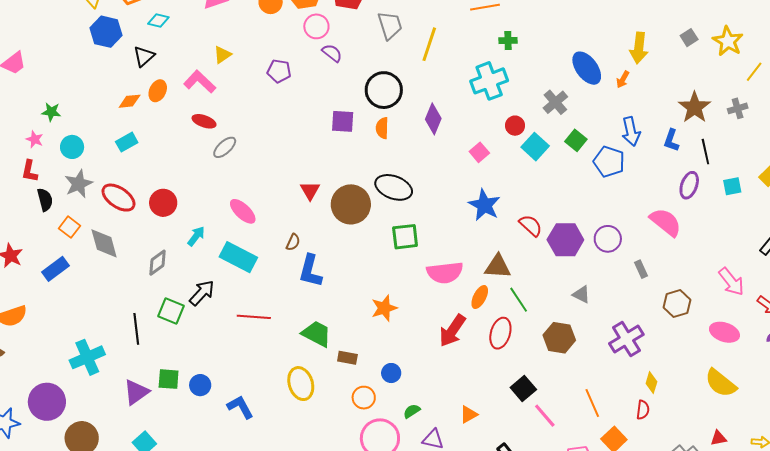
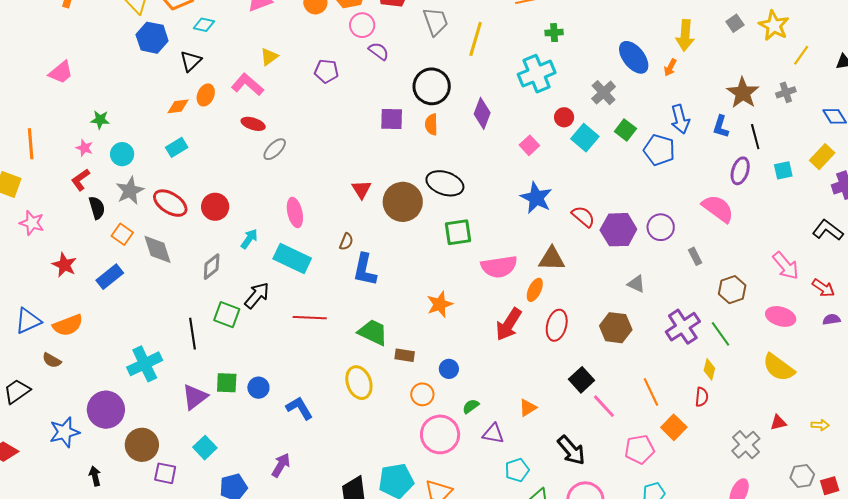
red L-shape: (30, 171) -> (80, 180), turned 45
pink ellipse: (243, 211) -> (295, 212), turned 36
green line: (519, 300) -> (720, 334), moved

